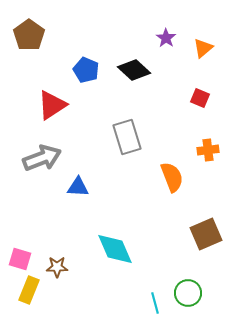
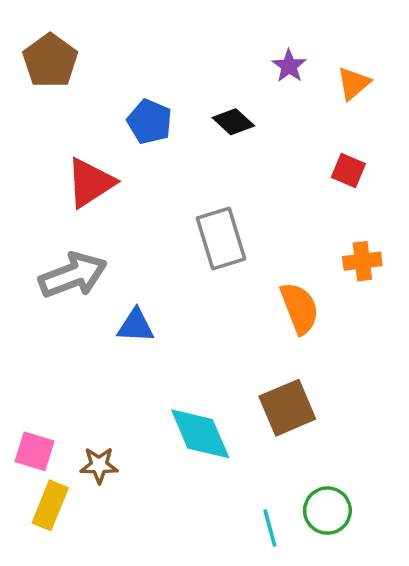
black diamond: (134, 70) -> (233, 122), size x0.7
brown square: (206, 234) -> (287, 408), moved

